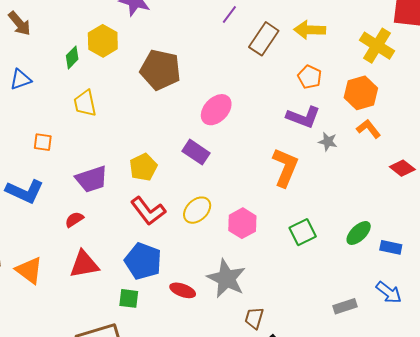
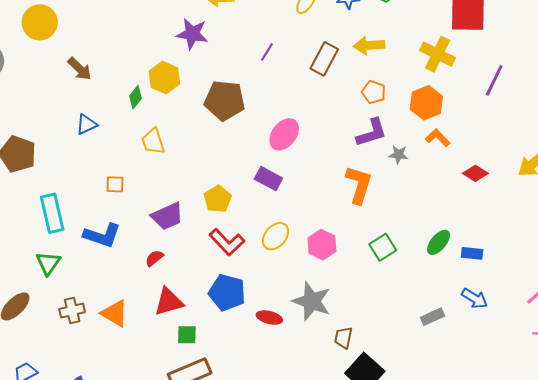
purple line: (229, 14) -> (267, 52), moved
purple L-shape: (303, 117) -> (372, 133), turned -32
green square: (129, 298) -> (187, 335), moved

